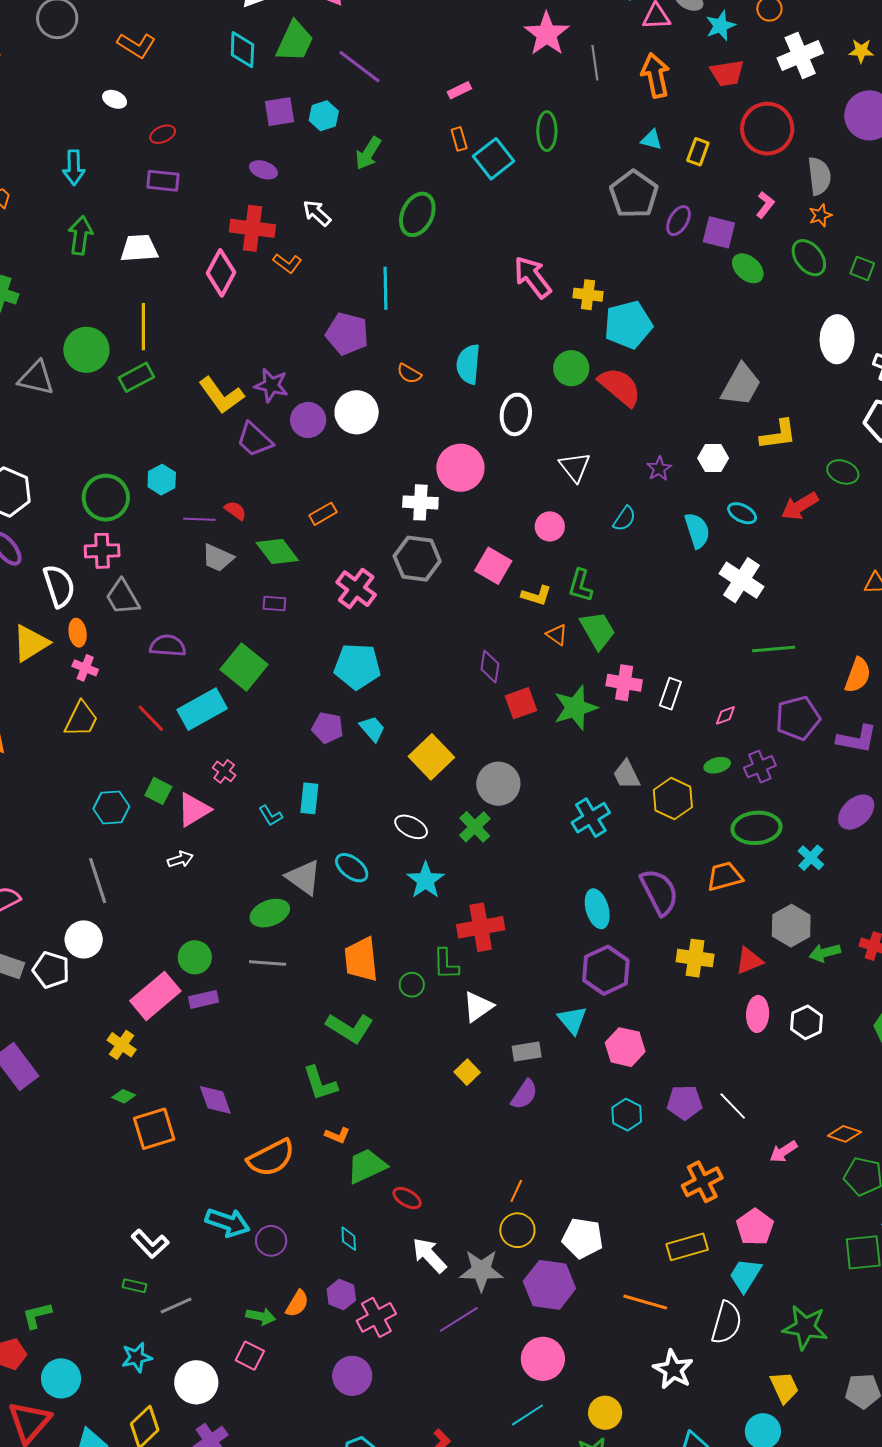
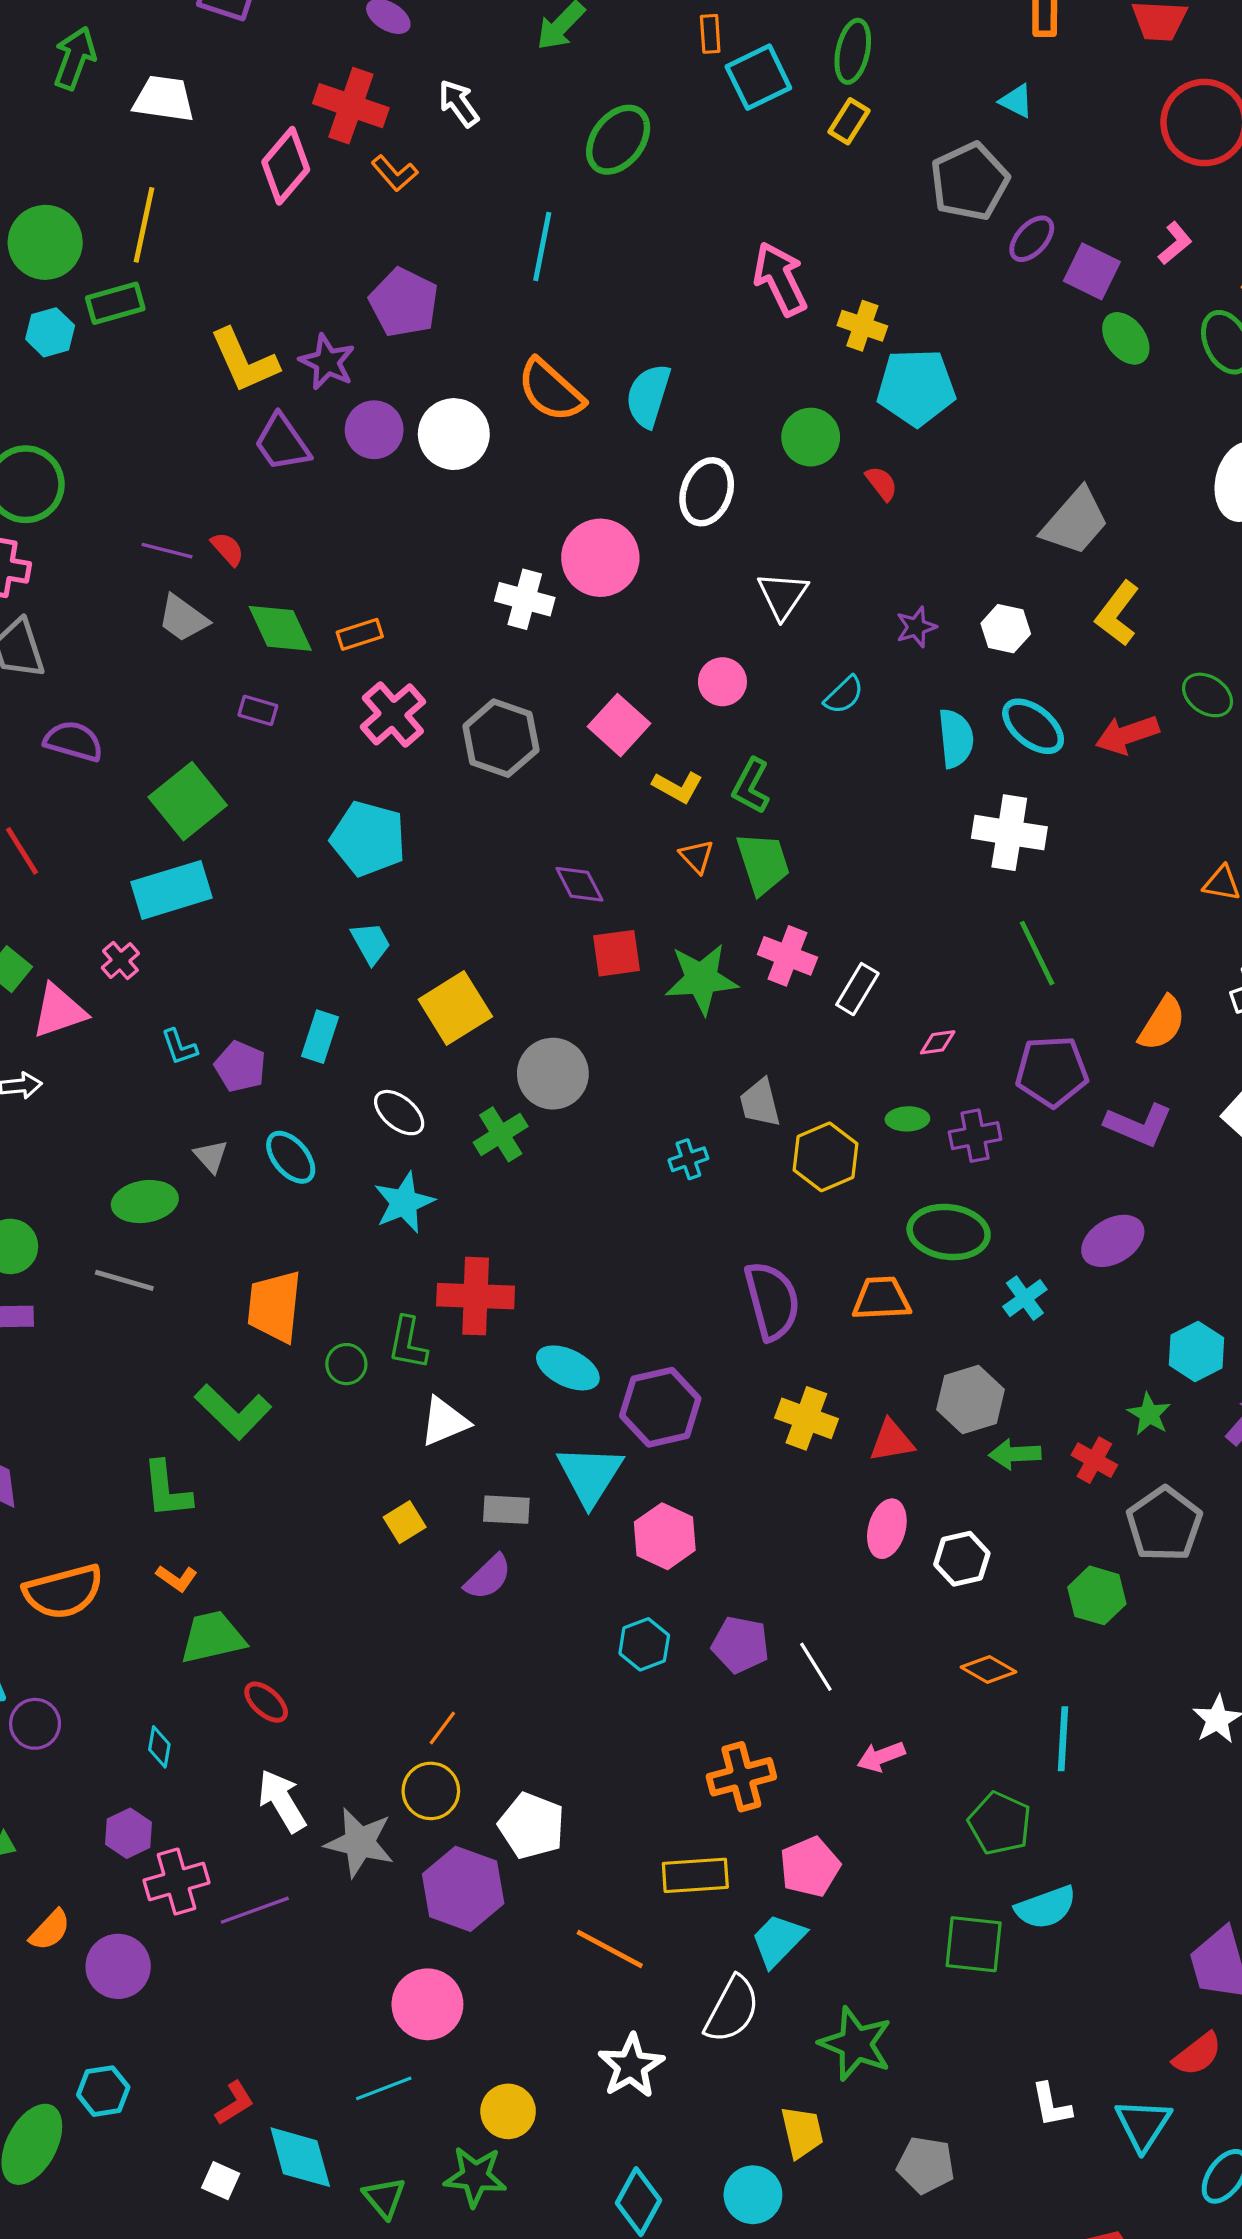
yellow rectangle: (698, 152) -> (849, 121), moved
purple pentagon: (347, 334) -> (404, 303), moved
orange semicircle: (409, 374) -> (551, 390), size x1.8
red semicircle: (620, 387) -> (882, 483), size x0.5
yellow L-shape: (778, 435) -> (1117, 613), turned 123
cyan hexagon: (162, 480) -> (50, 332), moved
cyan ellipse: (742, 513) -> (1033, 726), size x1.4
orange rectangle: (323, 514) -> (360, 634), moved
gray hexagon: (417, 559) -> (501, 738), moved
white cross: (742, 580) -> (1009, 833), turned -36
green line: (774, 649) -> (1037, 953), turned 57
purple diamond: (490, 667) -> (579, 884), turned -48
cyan rectangle: (202, 709) -> (171, 890), moved
purple pentagon: (328, 728) -> (240, 1066), moved
cyan rectangle: (309, 798) -> (320, 1037), moved
cyan cross: (591, 818) -> (688, 1159), size x0.6
gray triangle: (304, 877) -> (211, 1156), size x0.6
cyan ellipse: (597, 909) -> (568, 1368), moved, turned -60
cyan triangle: (572, 1020) -> (590, 1475), size x1.4
orange diamond: (844, 1134) -> (988, 1669), moved
orange semicircle: (297, 1304) -> (50, 1930), moved
purple line: (459, 1319) -> (255, 1910), moved

